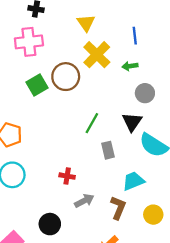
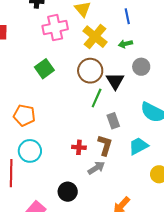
pink cross: (29, 42) -> (55, 28), moved
brown circle: (66, 77) -> (90, 71), moved
black triangle: (132, 122) -> (115, 81), moved
brown L-shape: (118, 208) -> (105, 145), moved

